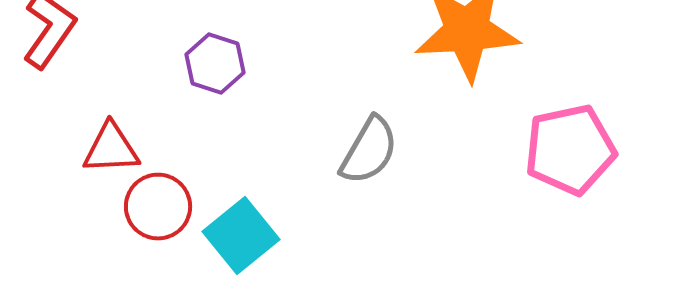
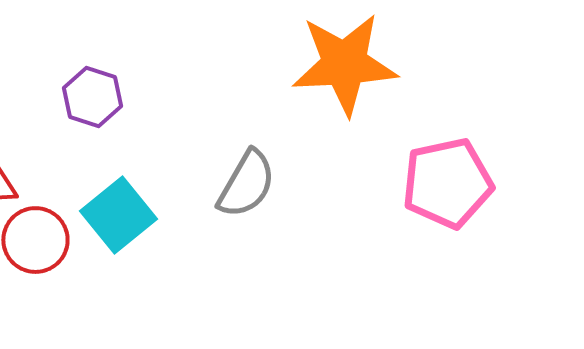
cyan square: (241, 236) -> (118, 215), moved

